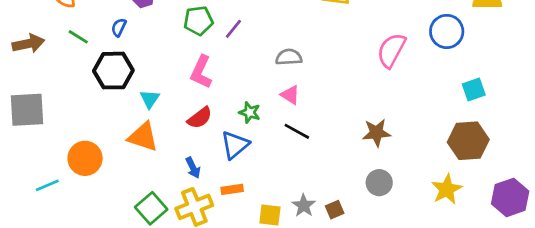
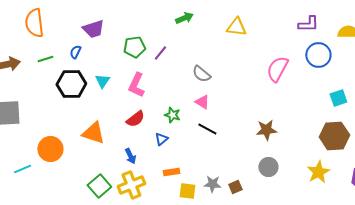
green line: (78, 37) -> (45, 59), turned -49
gray semicircle: (289, 57) -> (201, 74), turned -138
cyan triangle: (150, 99) -> (102, 81), moved
blue triangle: (235, 145) -> (161, 139), size x0.6
orange rectangle: (232, 189) -> (171, 172), moved
gray star: (304, 206) -> (212, 184), turned -30

